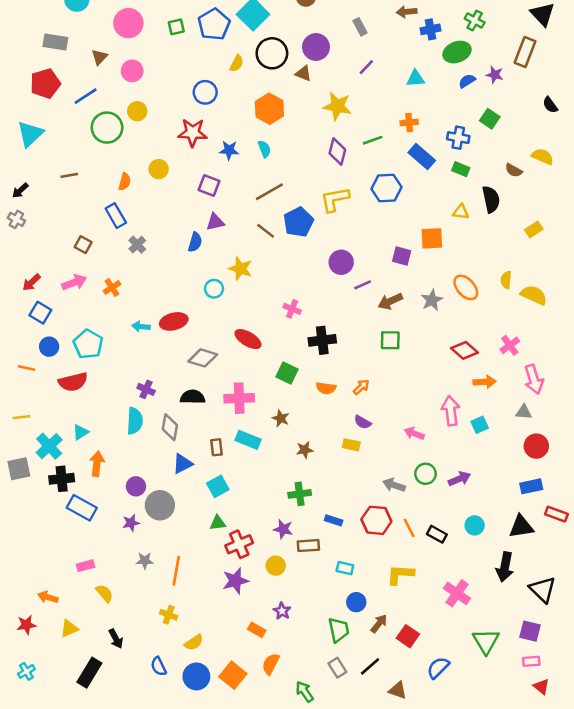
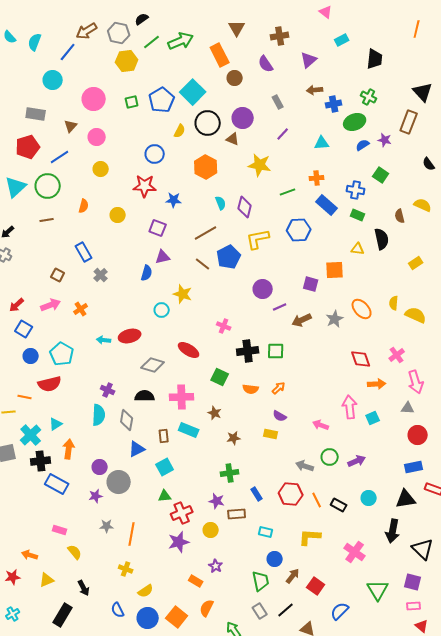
green circle: (107, 128) -> (48, 186), moved
cyan semicircle: (264, 149) -> (221, 203), moved
purple diamond: (337, 151) -> (245, 207), moved
brown semicircle: (514, 170) -> (400, 216), turned 48
orange semicircle: (125, 182) -> (84, 206), moved
green square: (390, 340) -> (276, 351), moved
red diamond: (465, 350) -> (361, 359), turned 30
orange line: (26, 368) -> (25, 397), moved
blue rectangle: (334, 520) -> (257, 494), turned 40
pink rectangle: (86, 566) -> (60, 530), turned 32

